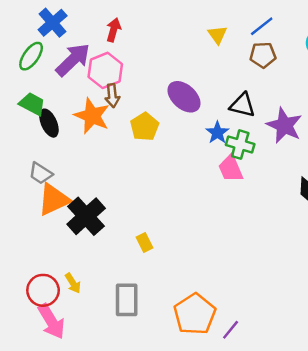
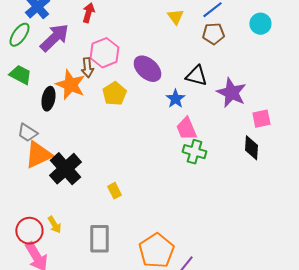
pink hexagon: (105, 70) -> (104, 53), moved
black ellipse: (49, 123) -> (48, 99), moved, turned 35
green cross: (240, 145) -> (194, 152), moved

